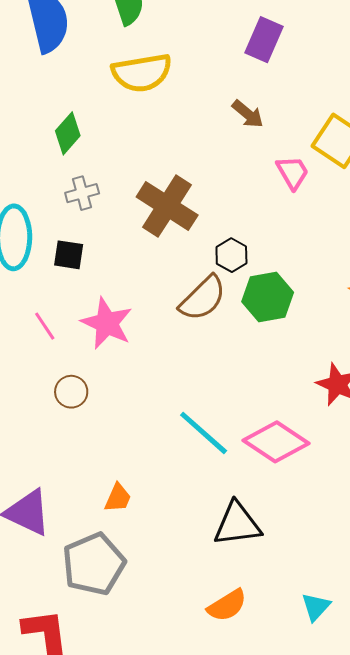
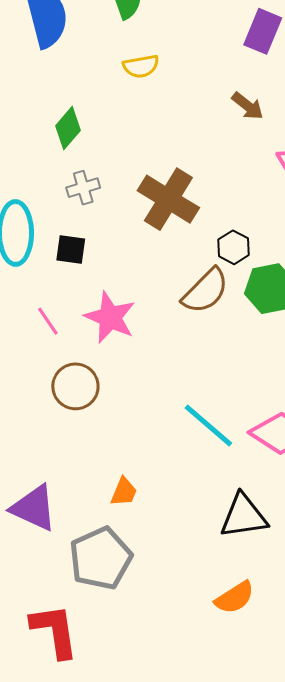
yellow semicircle: (142, 73) -> (141, 66), size x0.6
brown circle: (71, 392) -> (75, 386), size x1.4

